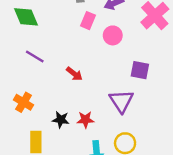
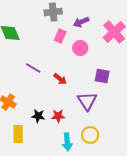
purple line: (35, 56) -> (33, 68), moved
red arrow: (74, 74) -> (60, 79), moved

